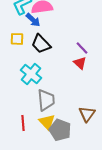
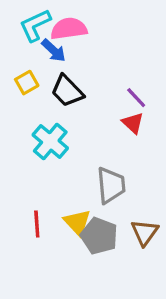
yellow square: (17, 39) -> (27, 83), turned -32
gray trapezoid: (46, 100) -> (111, 185), moved
brown triangle: (87, 114) -> (145, 232), moved

